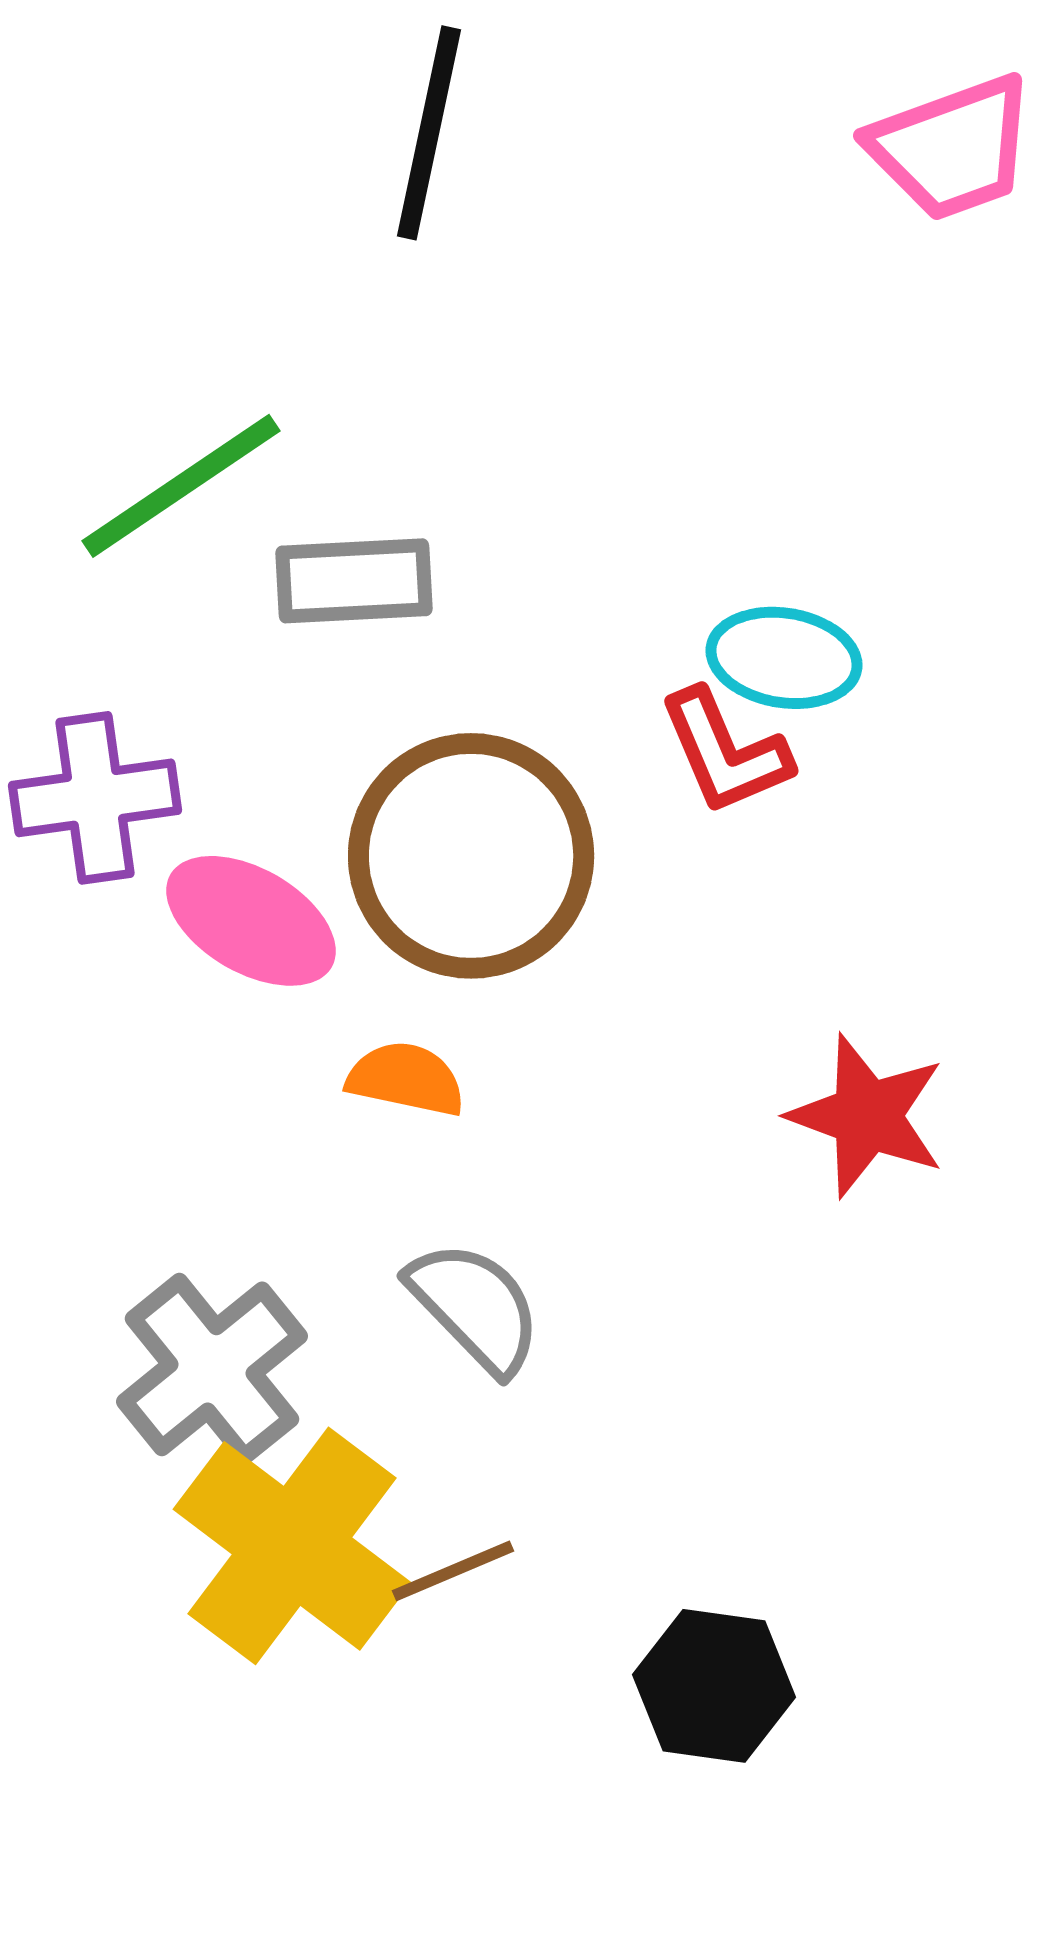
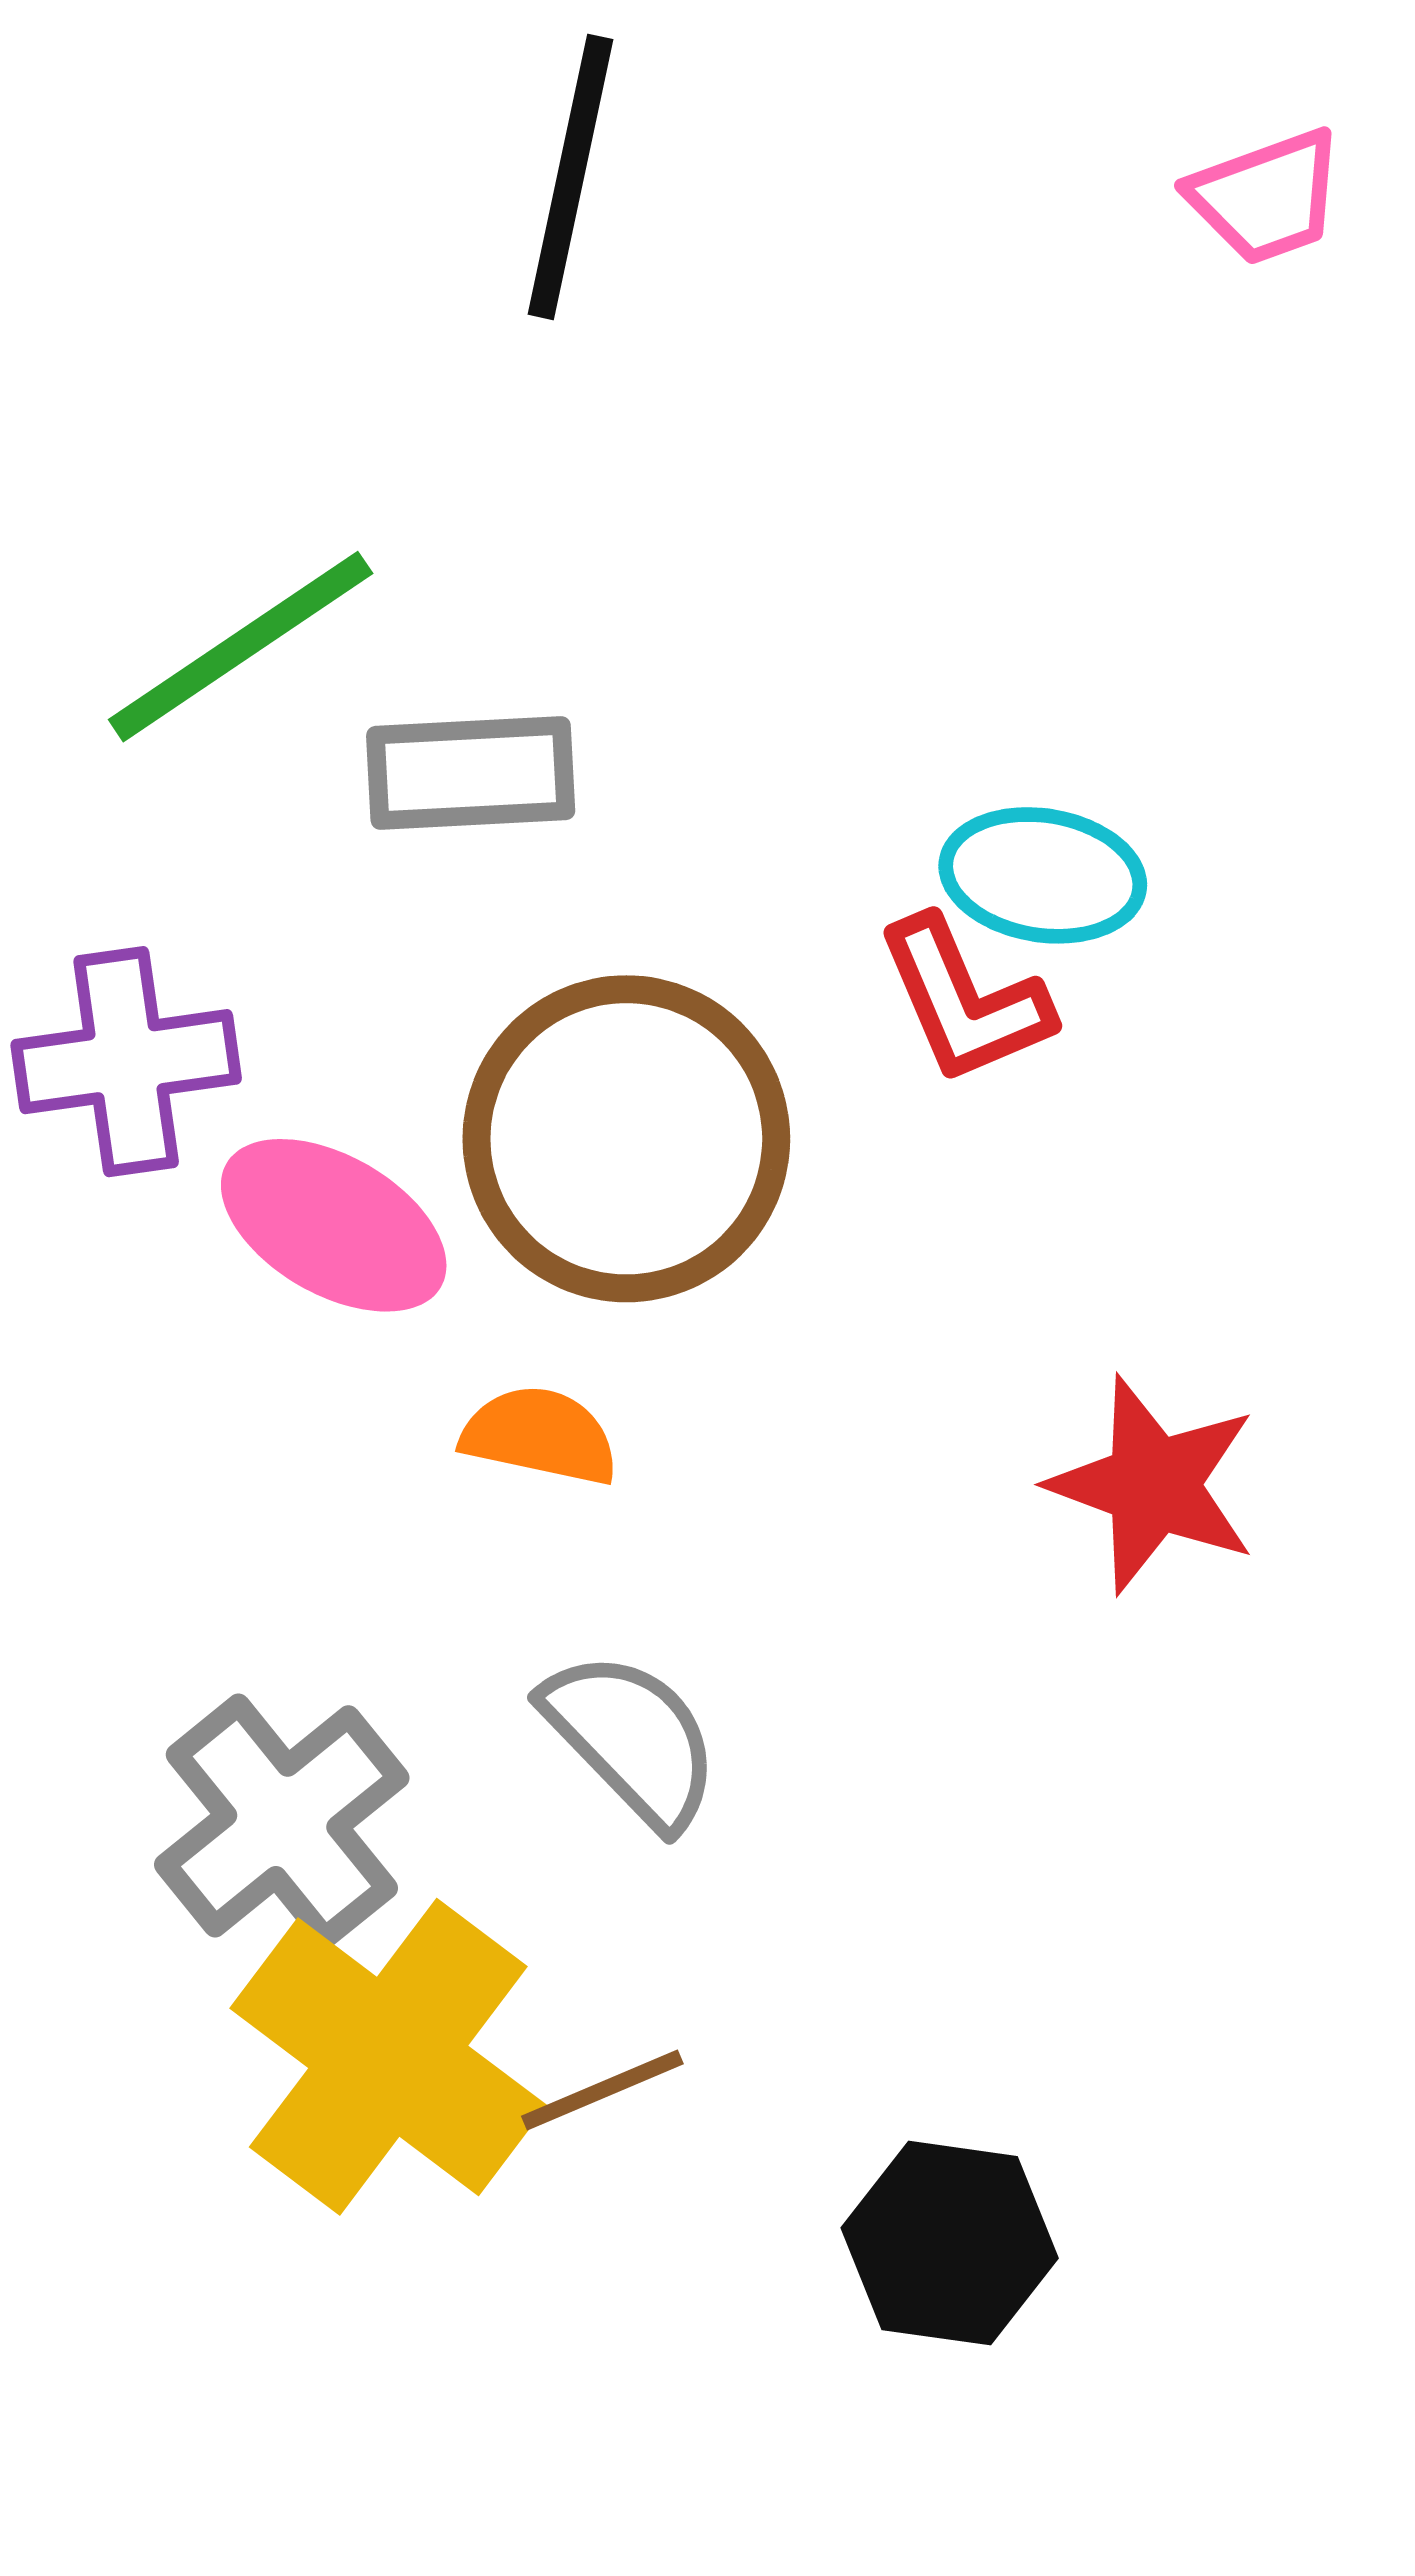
pink trapezoid: (952, 148) -> (1266, 197), size x0.7

